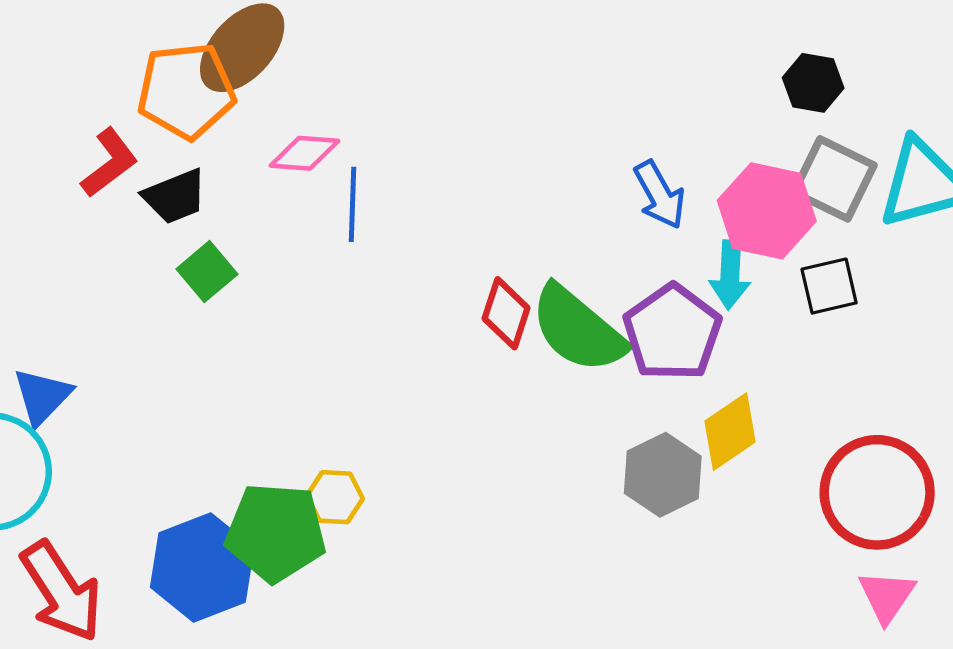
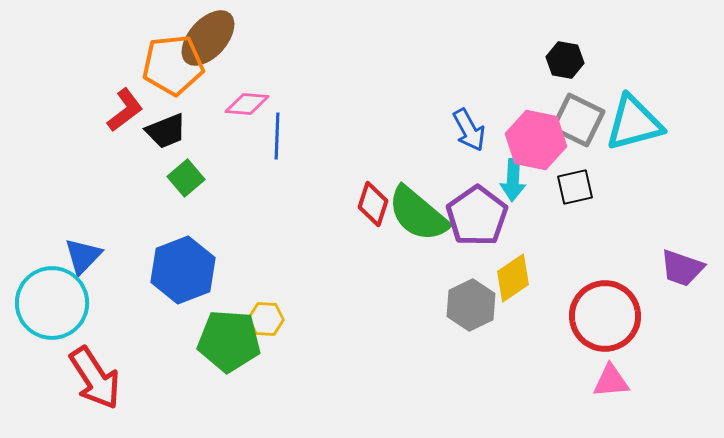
blue hexagon: (202, 567) -> (183, 270), moved
pink triangle: (887, 596) -> (611, 381), turned 51

